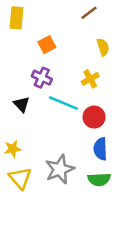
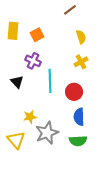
yellow rectangle: (16, 18) -> (13, 31), moved
yellow cross: (90, 79) -> (81, 62), moved
cyan line: (64, 103) -> (50, 81), turned 65
yellow star: (13, 149) -> (30, 117), moved

